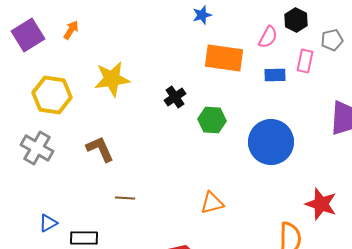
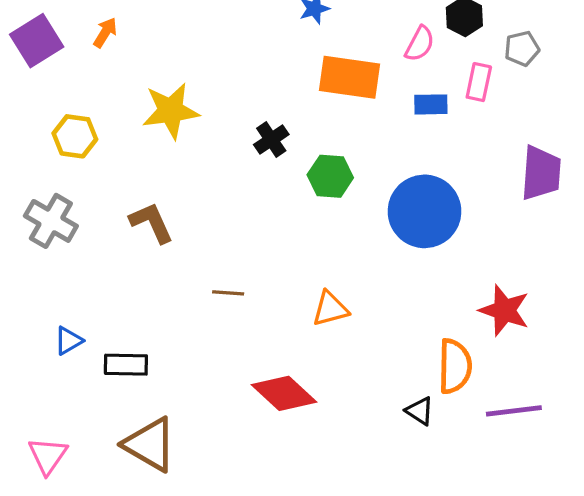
yellow hexagon: (52, 95) -> (75, 136), size x0.7
brown line: (125, 198) -> (228, 293), moved

